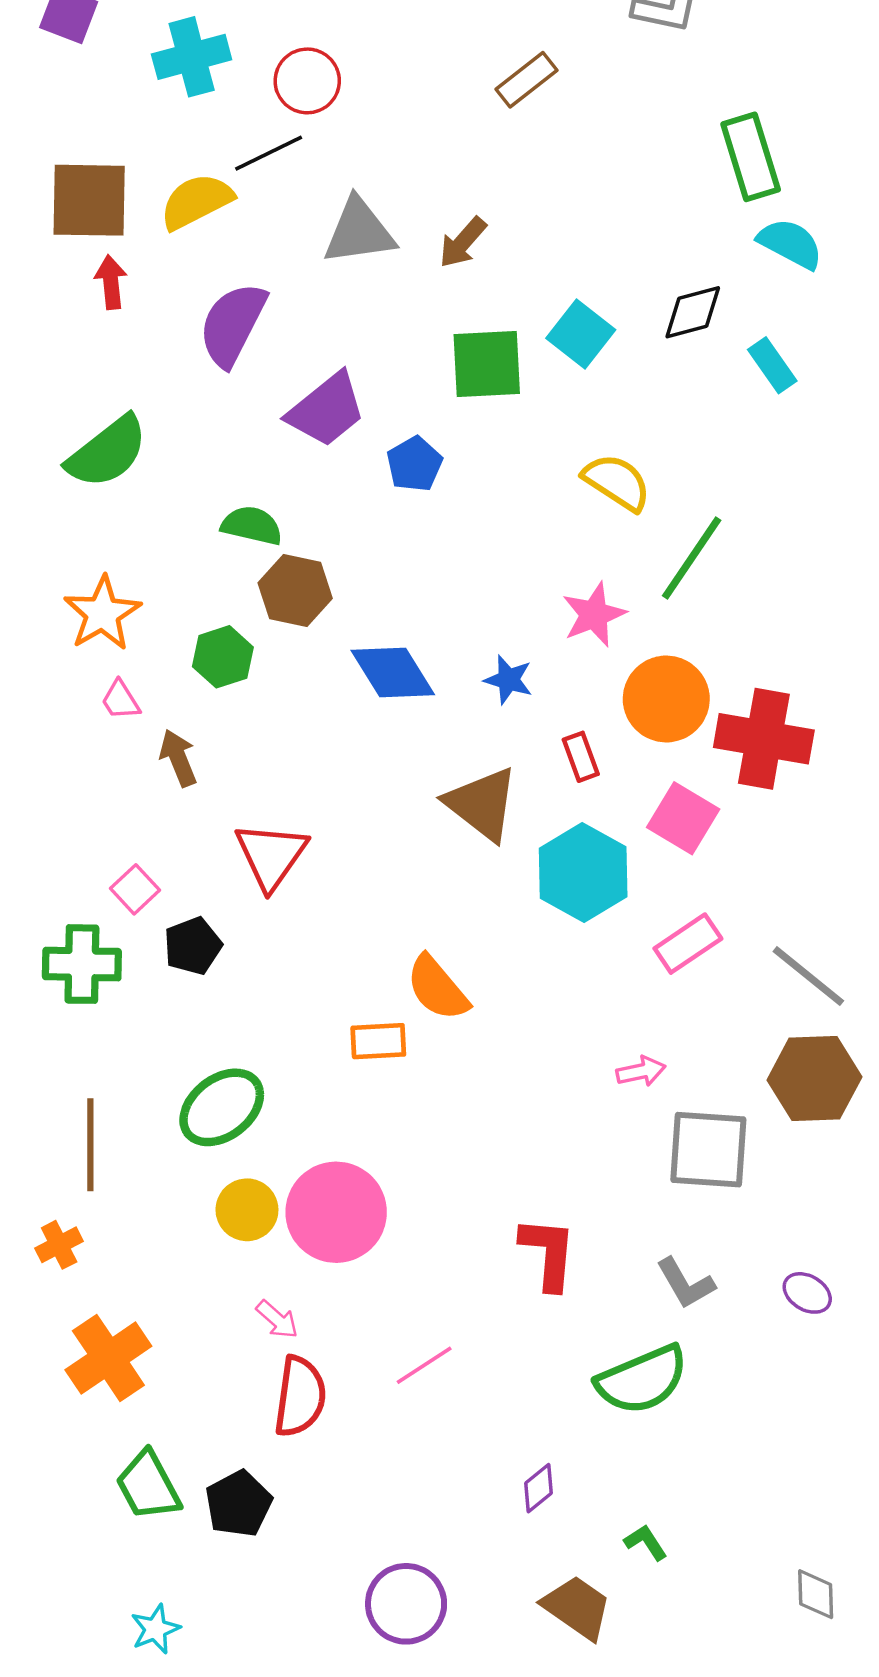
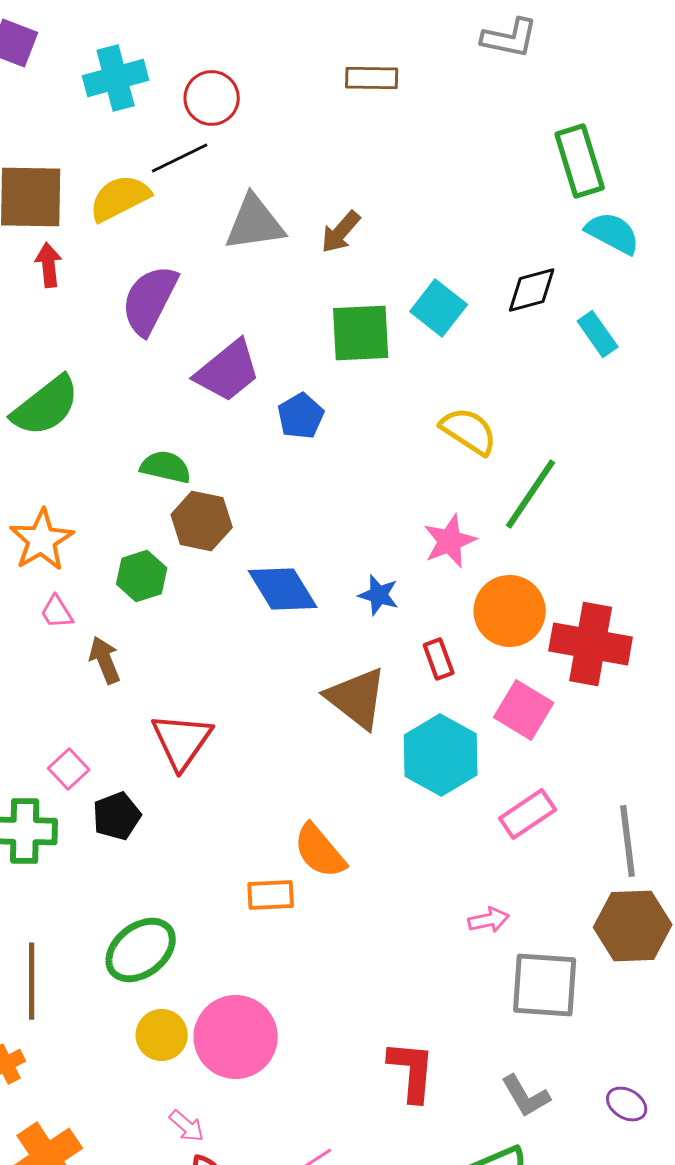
brown rectangle: (526, 80) -> (372, 78), moved, turned 39
gray line: (808, 976) -> (628, 841), turned 44

